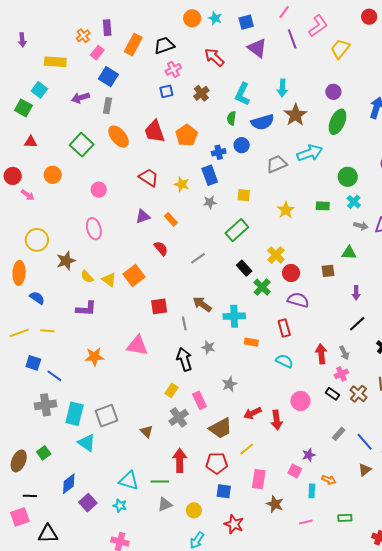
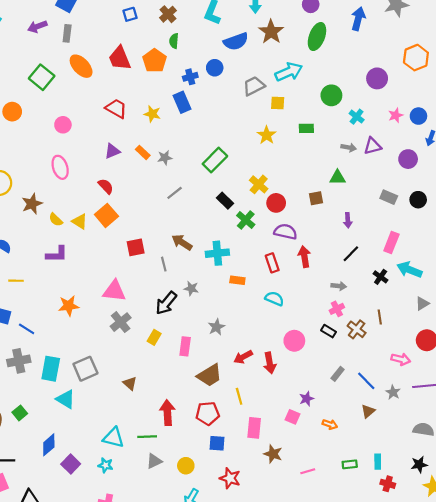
green semicircle: (231, 118) -> (174, 41), moved
yellow square: (244, 195) -> (278, 103), moved
gray star: (210, 202) -> (165, 158), moved
cyan cross: (354, 202) -> (357, 117), moved
red semicircle: (161, 248) -> (106, 186), moved
gray arrow: (344, 353) -> (339, 286), turned -56
red arrow: (321, 354) -> (304, 257), moved
black arrow: (184, 359) -> (166, 303), turned -120
pink rectangle: (199, 400) -> (185, 346), turned 36
gray cross: (179, 417) -> (121, 322), moved
yellow line: (247, 449) -> (239, 396), turned -63
cyan rectangle: (312, 491) -> (378, 462), moved

